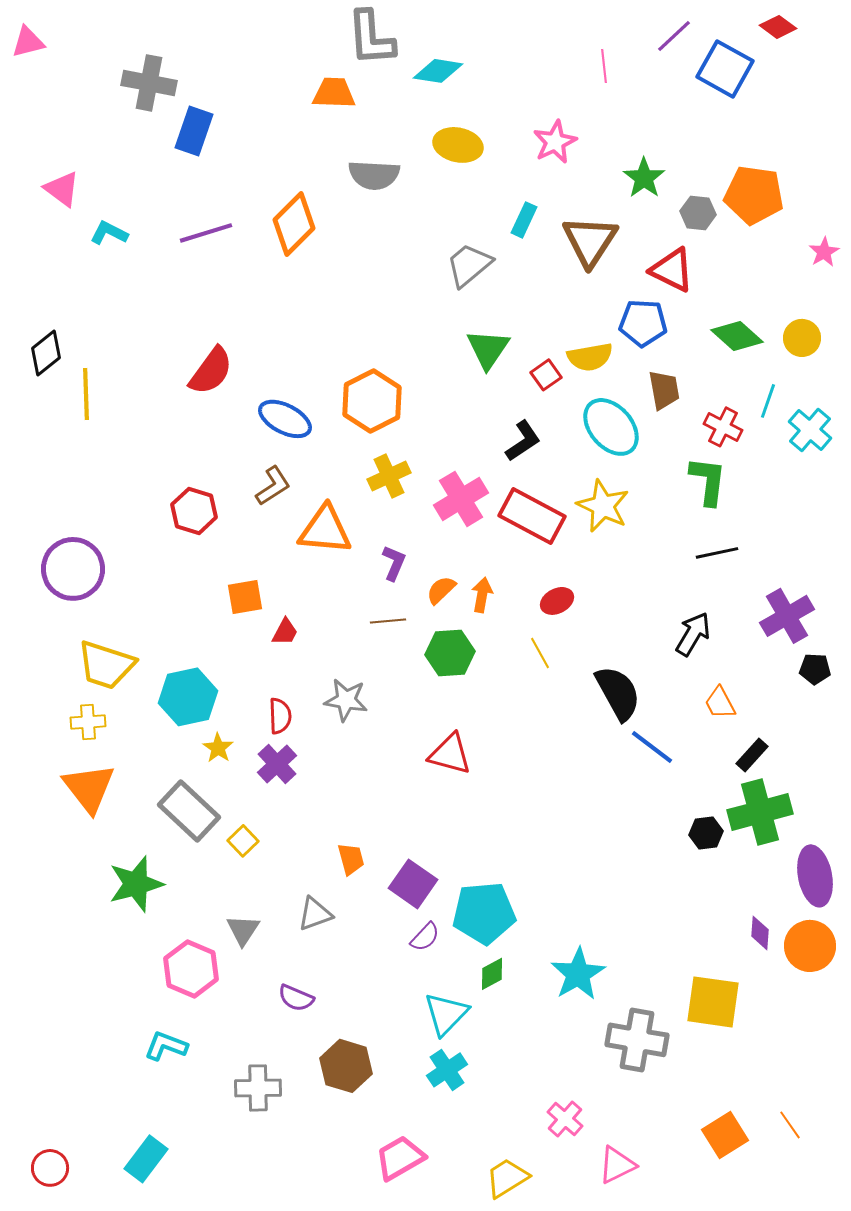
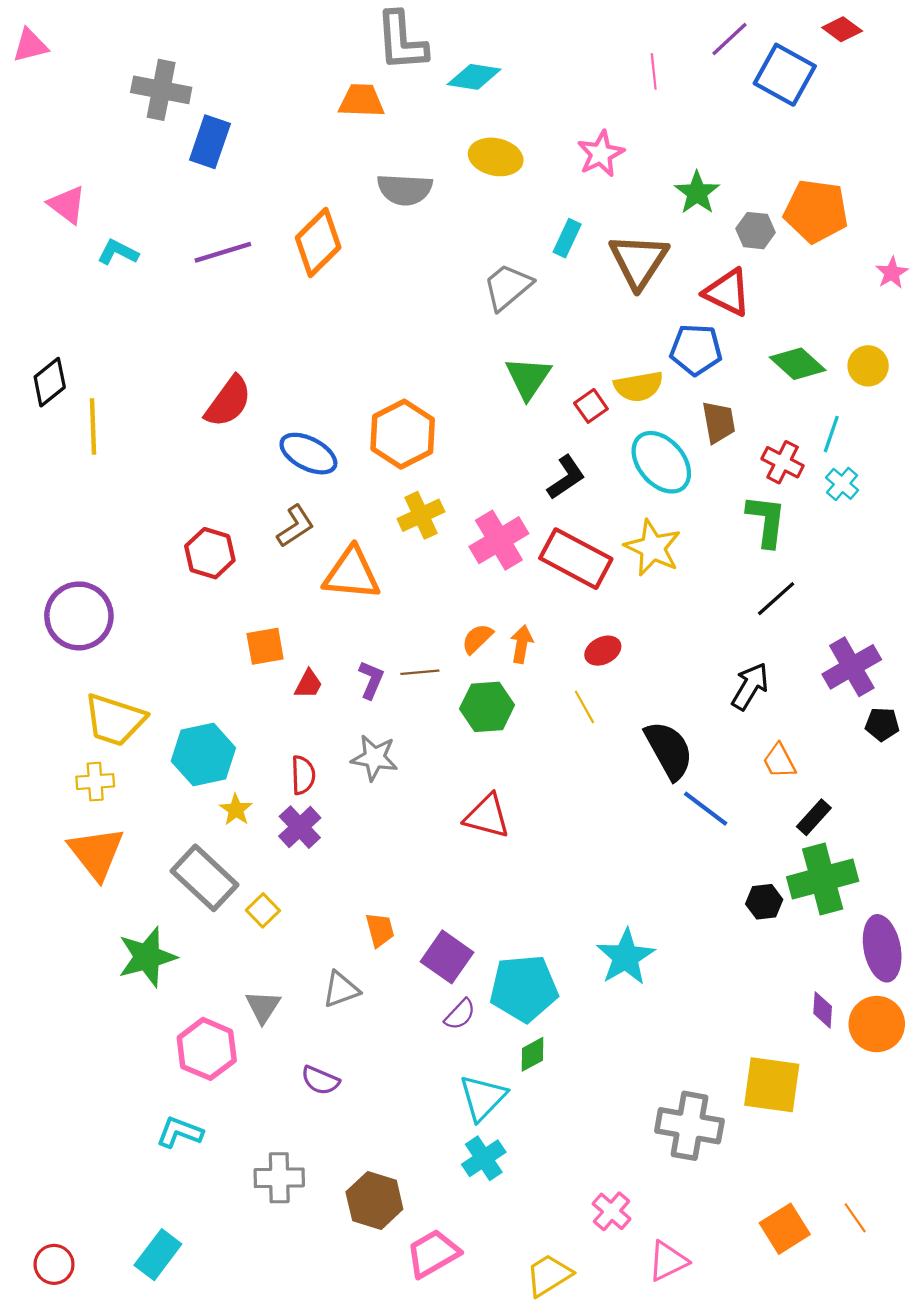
cyan cross: (810, 430) -> (842, 484), moved, size x0.7
black line: (717, 553) -> (776, 599), turned -30
purple L-shape: (394, 563) -> (371, 680), moved
cyan star: (578, 974) -> (626, 957), moved
brown hexagon: (346, 1066) -> (374, 1200), moved

